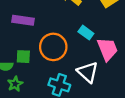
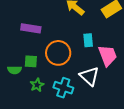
cyan rectangle: (86, 33) -> (88, 40), turned 48
green star: (15, 84) -> (37, 85), moved

